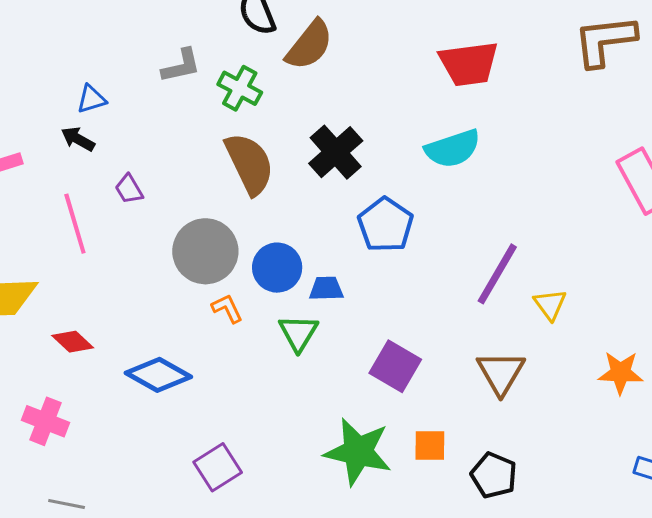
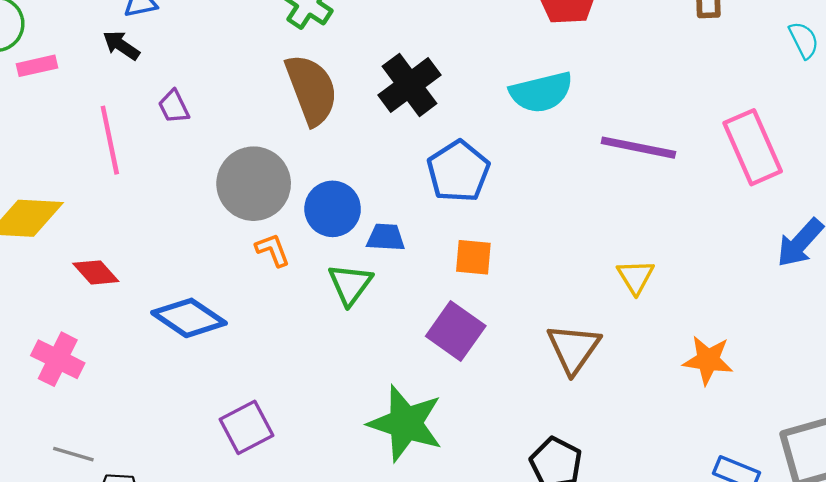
purple line: (497, 274) -> (638, 148), moved, turned 66
orange square: (430, 446) -> (473, 257), moved

